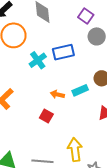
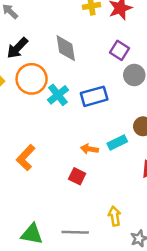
cyan cross: (38, 60) -> (58, 95), moved
yellow arrow: (75, 150) -> (115, 216), size x0.7

